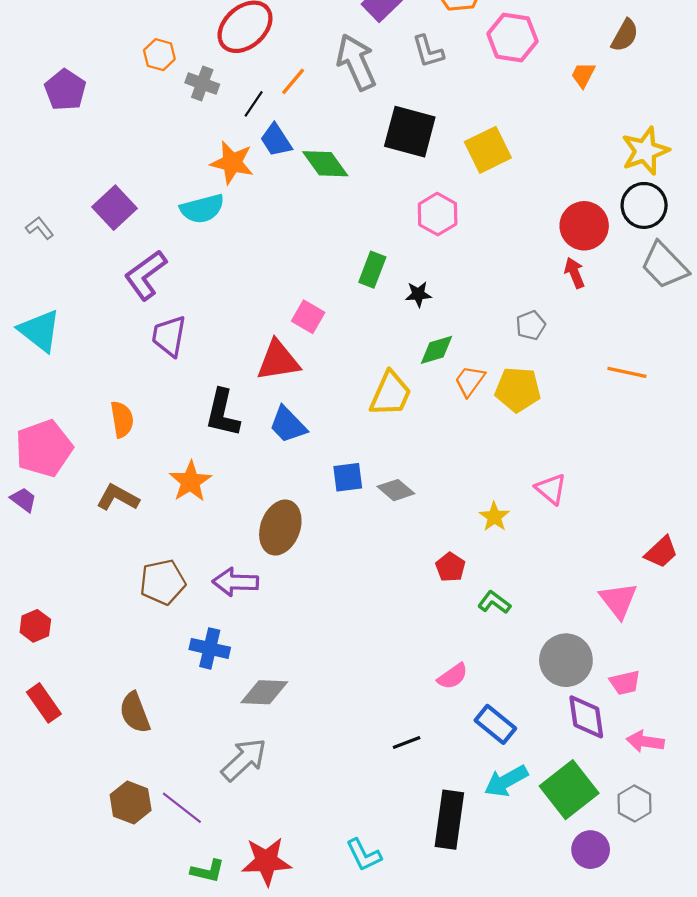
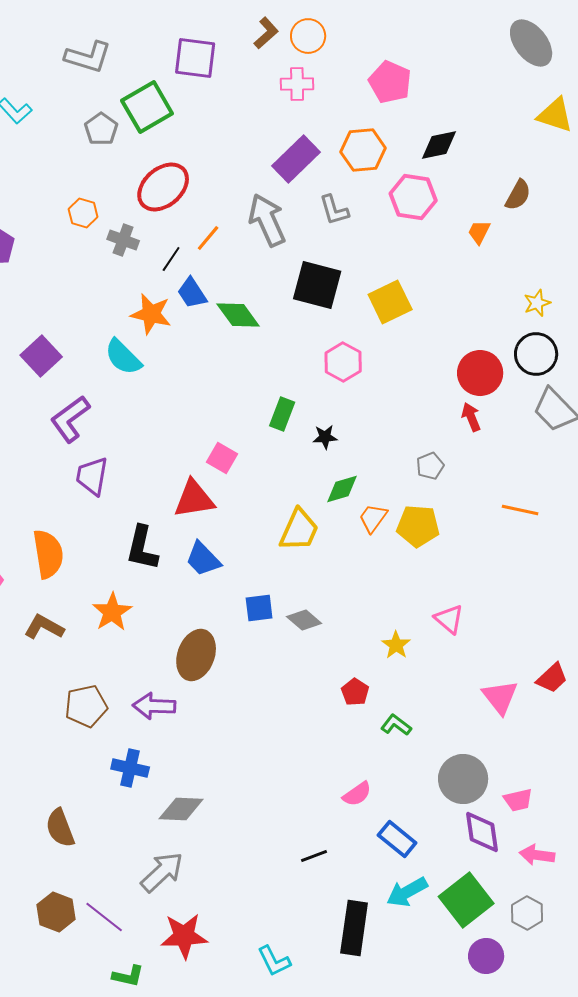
yellow star: (645, 151) -> (537, 303), size x0.6
cyan semicircle: (202, 209) -> (123, 357), turned 60
orange semicircle: (122, 419) -> (48, 554), size x1.4
pink triangle: (618, 600) -> (500, 697), moved
red star: (266, 861) -> (184, 936), moved

